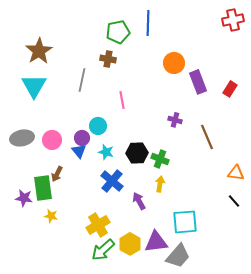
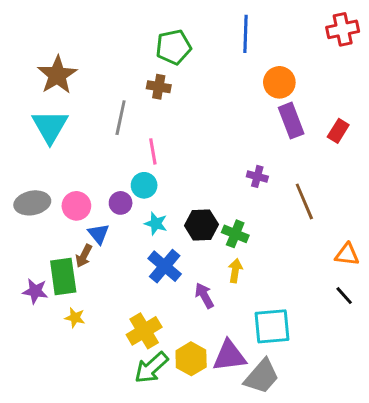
blue line: (148, 23) -> (246, 34), moved
orange circle: (174, 63) -> (279, 82), moved
pink line: (122, 100) -> (153, 151), moved
blue triangle: (79, 151) -> (98, 234), moved

